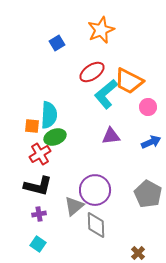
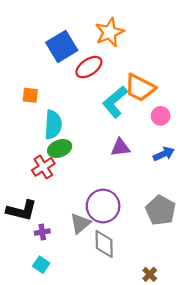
blue square: (57, 43) -> (62, 46), size x1.8
red ellipse: (92, 72) -> (89, 67), moved
orange square: (32, 126) -> (30, 95), moved
black L-shape: (38, 186) -> (22, 210), moved

